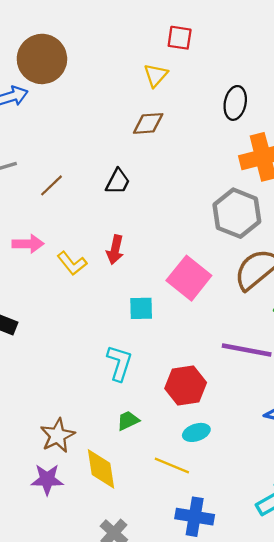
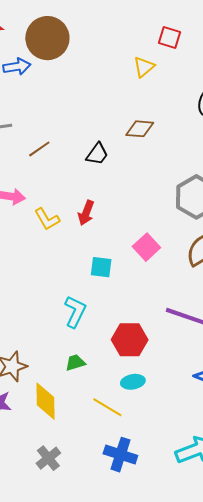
brown diamond: (148, 123) -> (140, 129), moved
pink square: (189, 278) -> (146, 247), size x0.7

